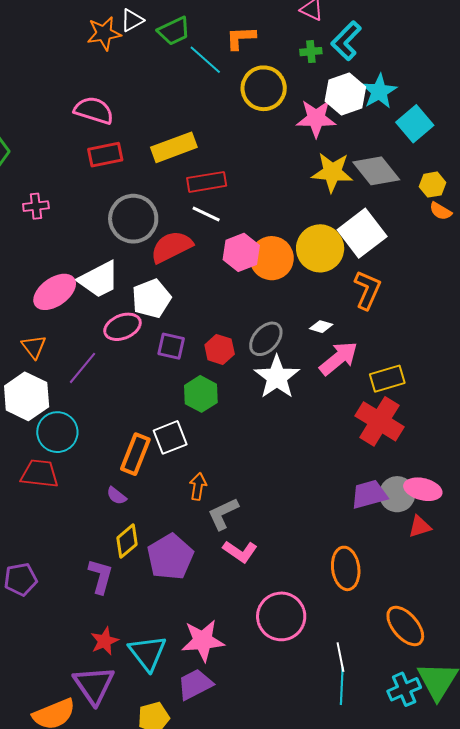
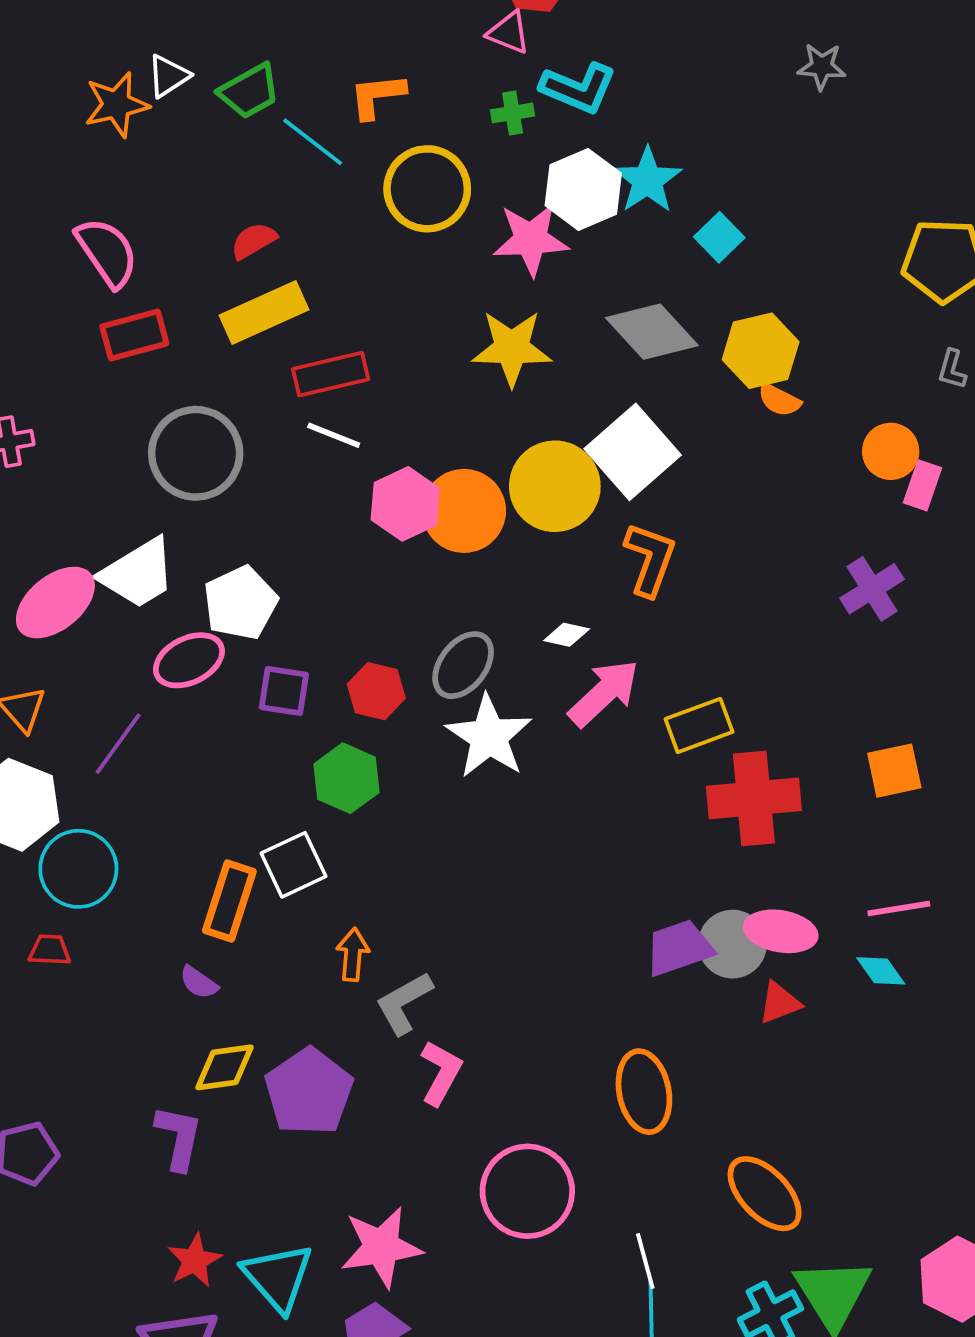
cyan L-shape: (346, 41) -> (578, 88), turned -108
pink semicircle: (94, 110) -> (107, 252), turned 42
cyan square: (415, 124) -> (719, 237), size x0.7
yellow star: (332, 172) -> (512, 348), moved
yellow hexagon: (433, 185) -> (761, 351), size x1.5
red semicircle: (172, 247) -> (254, 241), moved, size x0.6
red cross: (380, 421) -> (754, 798), moved, turned -33
red trapezoid: (40, 474) -> (50, 950), size x0.6
yellow diamond: (127, 541) -> (224, 1067), turned 36
pink L-shape: (240, 551) -> (441, 1073), turned -92

